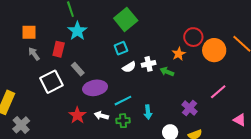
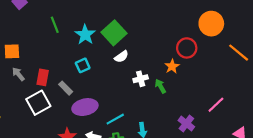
cyan star: (77, 31) -> (85, 35), moved
cyan square: (121, 48) -> (83, 65), moved
red rectangle: (59, 49) -> (43, 77), moved
orange circle: (214, 50) -> (211, 24), moved
white semicircle: (129, 67) -> (121, 57), moved
green arrow: (167, 72) -> (160, 86), turned 40

